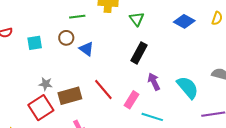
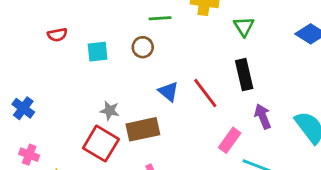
blue triangle: (86, 49) -> (168, 92), moved
black rectangle: (139, 53) -> (244, 75), turned -45
red line: (103, 89) -> (205, 93), moved
red square: (41, 108) -> (101, 144), turned -30

